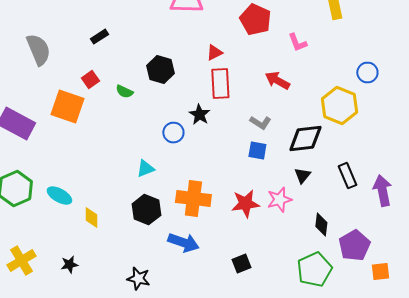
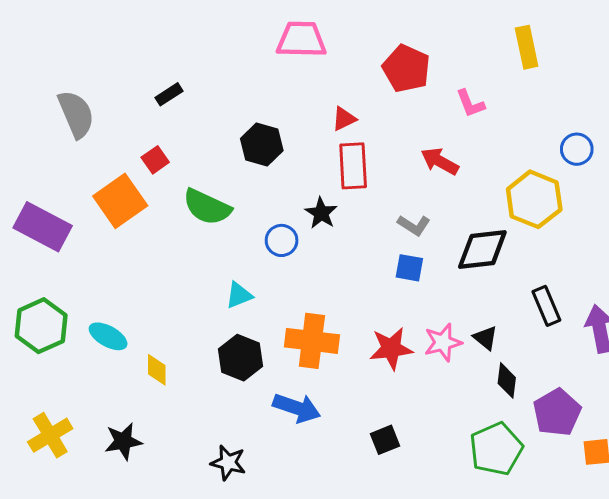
green semicircle: (124, 92) -> (207, 207), moved, size x1.8
orange square: (67, 107) -> (120, 201), turned 36
black triangle: (302, 176) -> (485, 338), moved, turned -30
black star: (69, 265) -> (123, 441), size x1.4

